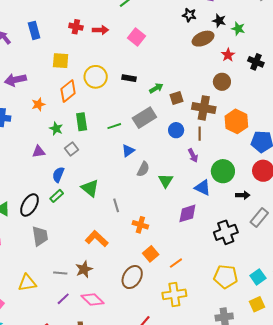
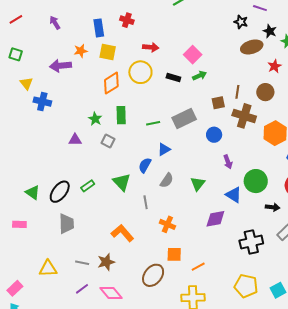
blue rectangle: (34, 30) -> (99, 28), moved
red arrow: (100, 30) -> (151, 47), moved
pink square: (136, 37) -> (193, 55), moved
green arrow: (156, 88) -> (199, 76), moved
orange star: (38, 104) -> (81, 51), moved
brown line: (200, 134) -> (237, 92), moved
gray square: (72, 149) -> (108, 141), turned -32
gray semicircle: (143, 169) -> (167, 180), moved
blue semicircle: (58, 175) -> (145, 165), moved
orange square: (151, 254) -> (174, 254), turned 35

